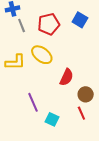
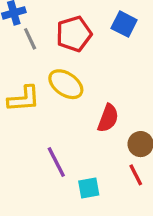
cyan square: (52, 119) -> (89, 188), turned -32

